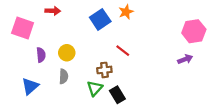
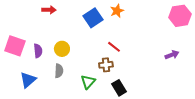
pink square: (23, 28) -> (15, 46), moved
pink hexagon: (194, 31) -> (180, 16), moved
brown cross: (104, 70) -> (106, 65), moved
black rectangle: (117, 95) -> (119, 88), moved

